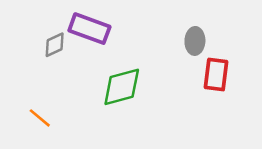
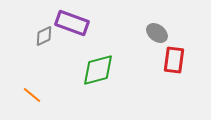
gray ellipse: (195, 41) -> (157, 33), turned -55

